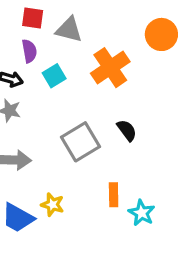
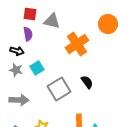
cyan square: (54, 76) -> (37, 68), moved

